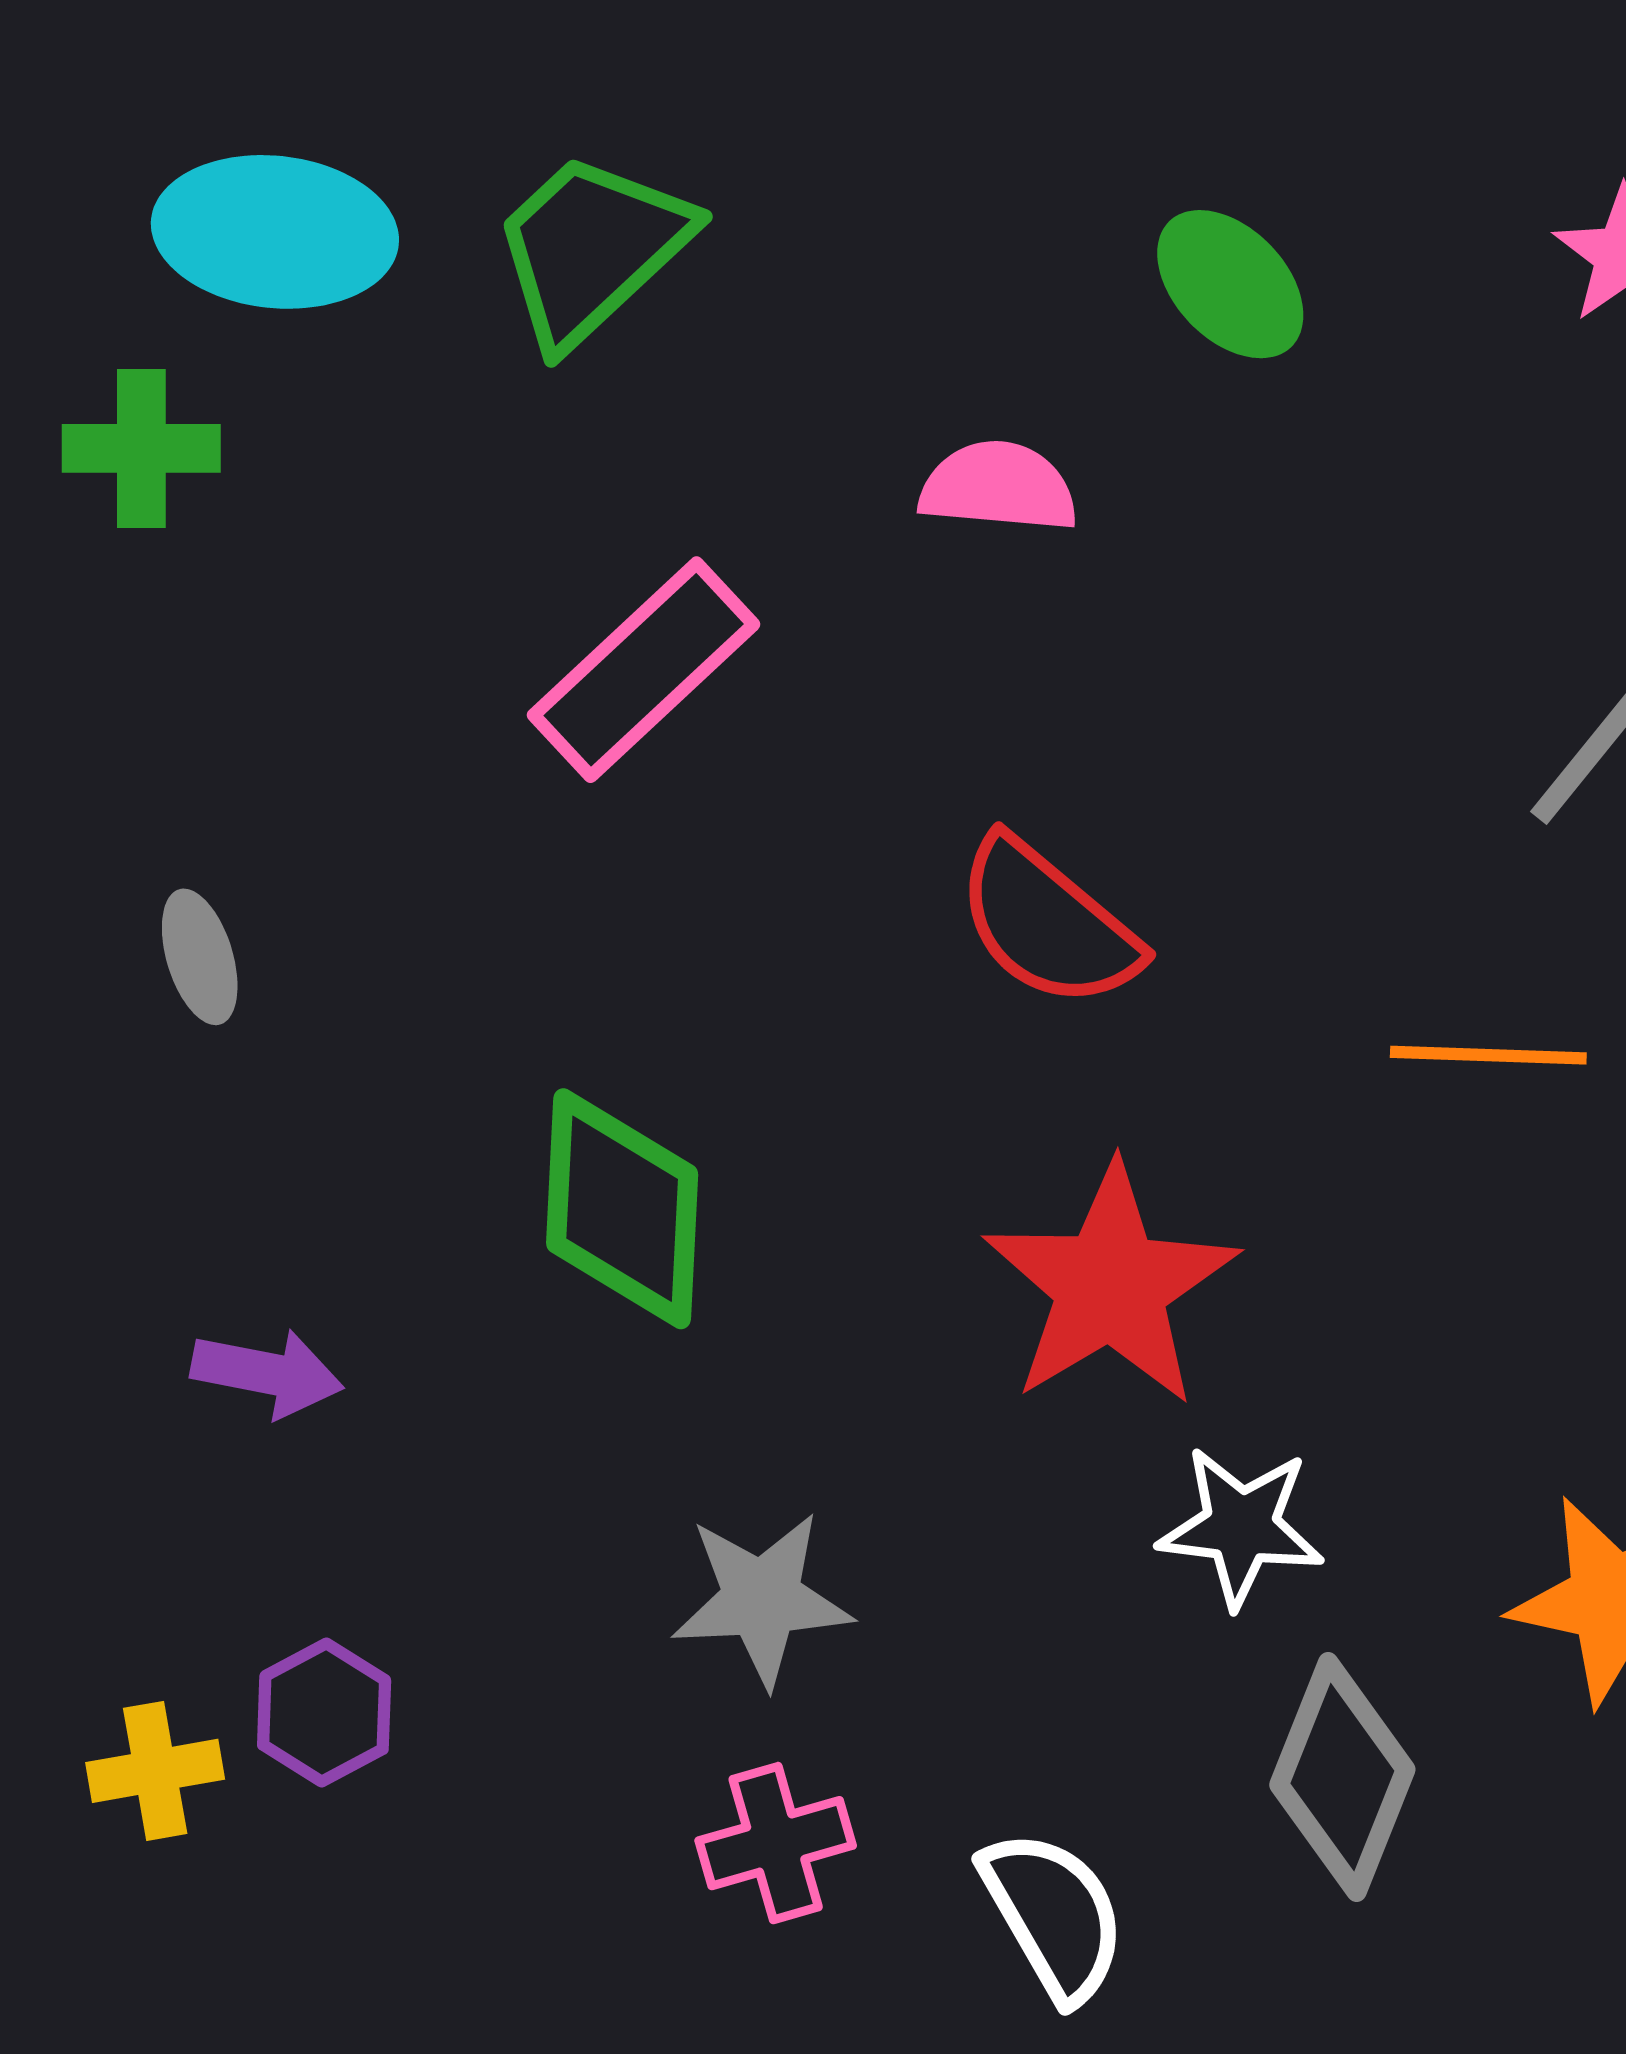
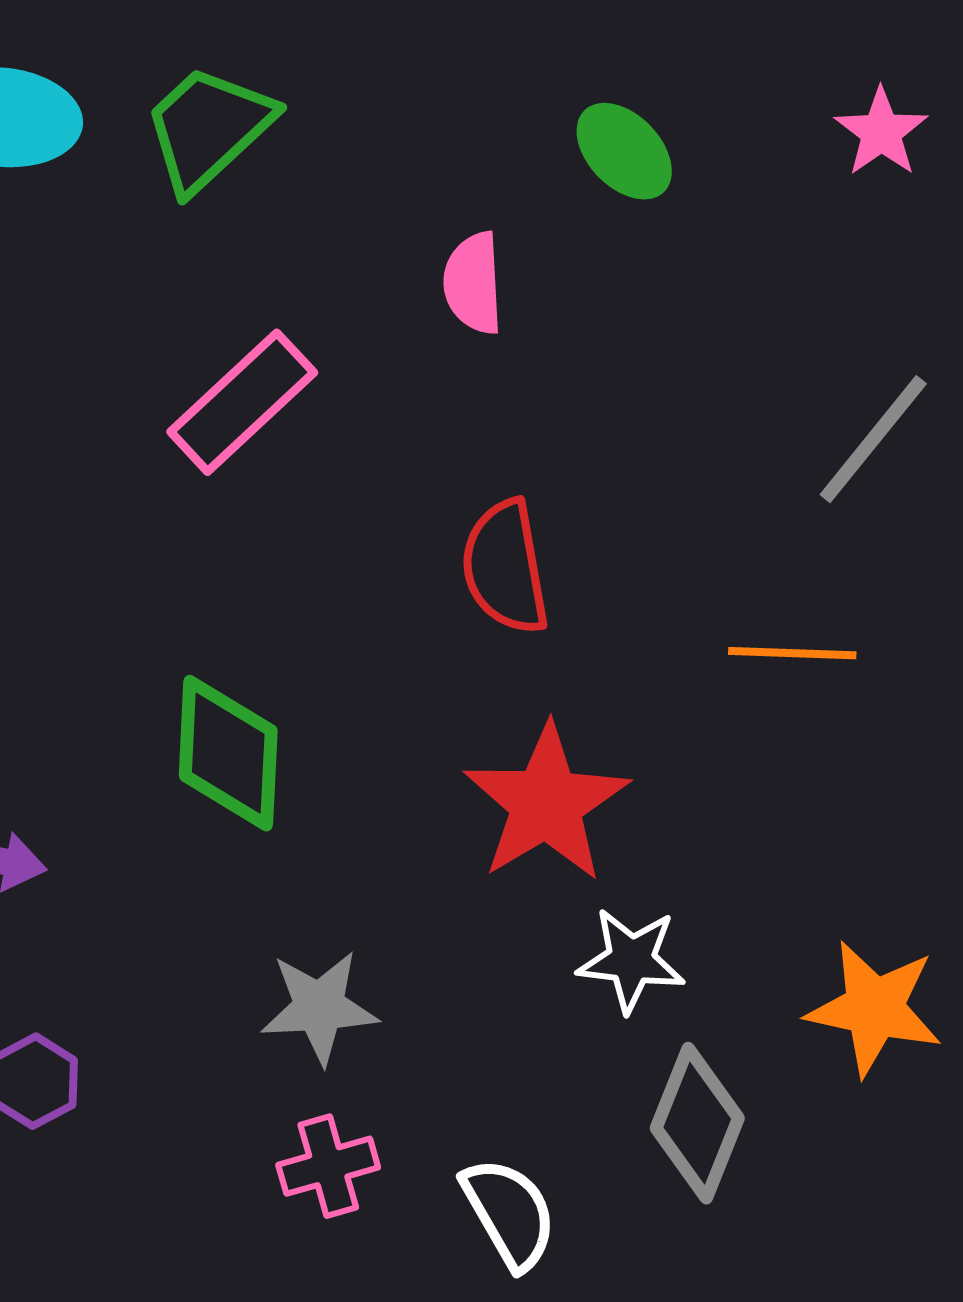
pink semicircle: (998, 487) -> (473, 283), turned -98
red semicircle: (1047, 923) -> (505, 567), turned 40

